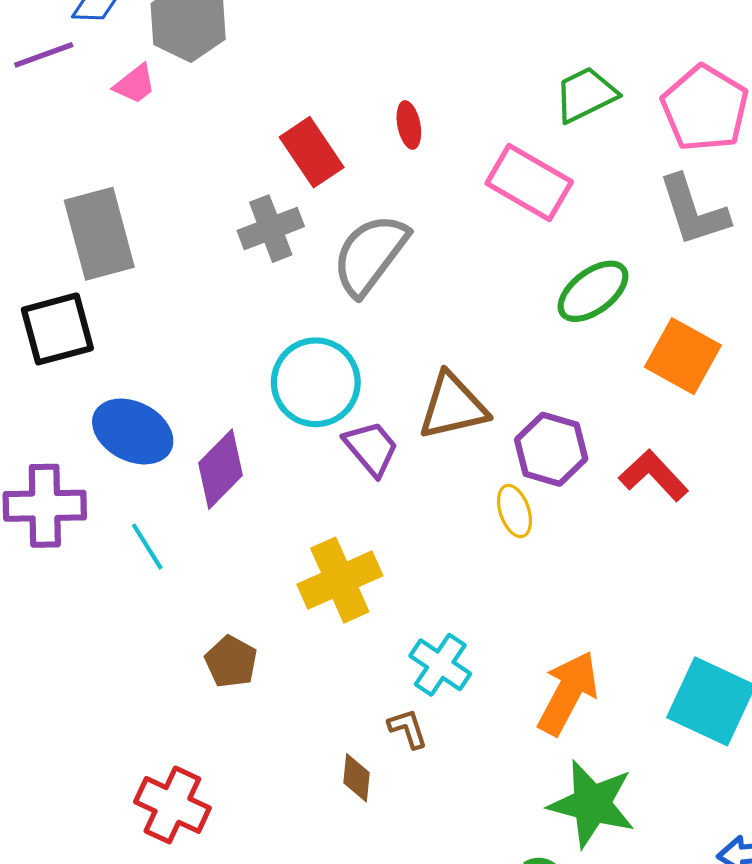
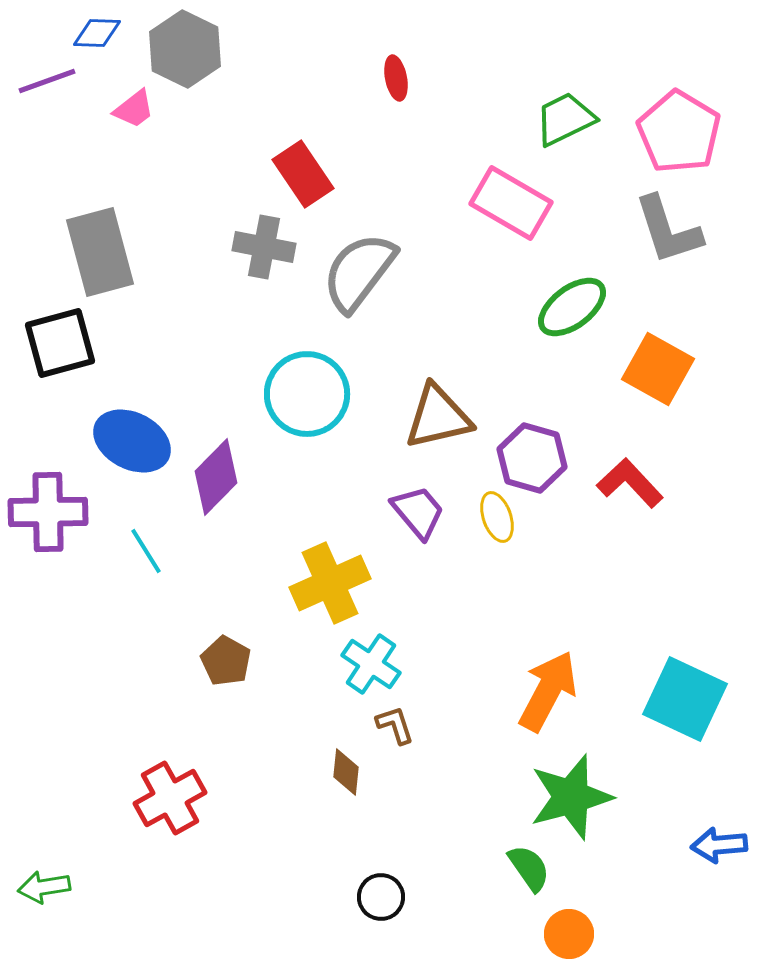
red ellipse: (409, 125) -> (396, 78), moved
gray cross: (271, 229) -> (264, 247), turned 32
purple trapezoid: (371, 448) -> (418, 512), moved
cyan cross: (440, 665) -> (371, 664), moved
green star: (592, 804) -> (571, 797), turned -30
red cross: (172, 805) -> (170, 798), turned 36

